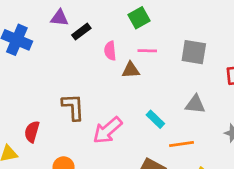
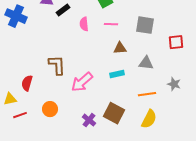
brown triangle: (131, 70) -> (120, 48), moved
cyan rectangle: (155, 119) -> (117, 74), turned -56
orange line: (182, 144) -> (147, 94), moved

